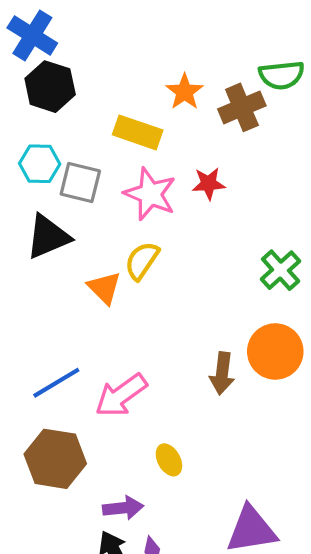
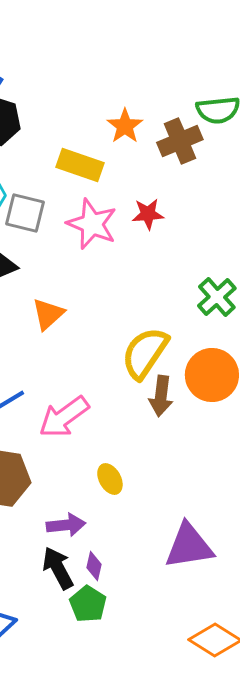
yellow semicircle: (142, 261) -> (145, 353), moved, size x1.4
orange triangle: (104, 288) -> (48, 314), turned 33

